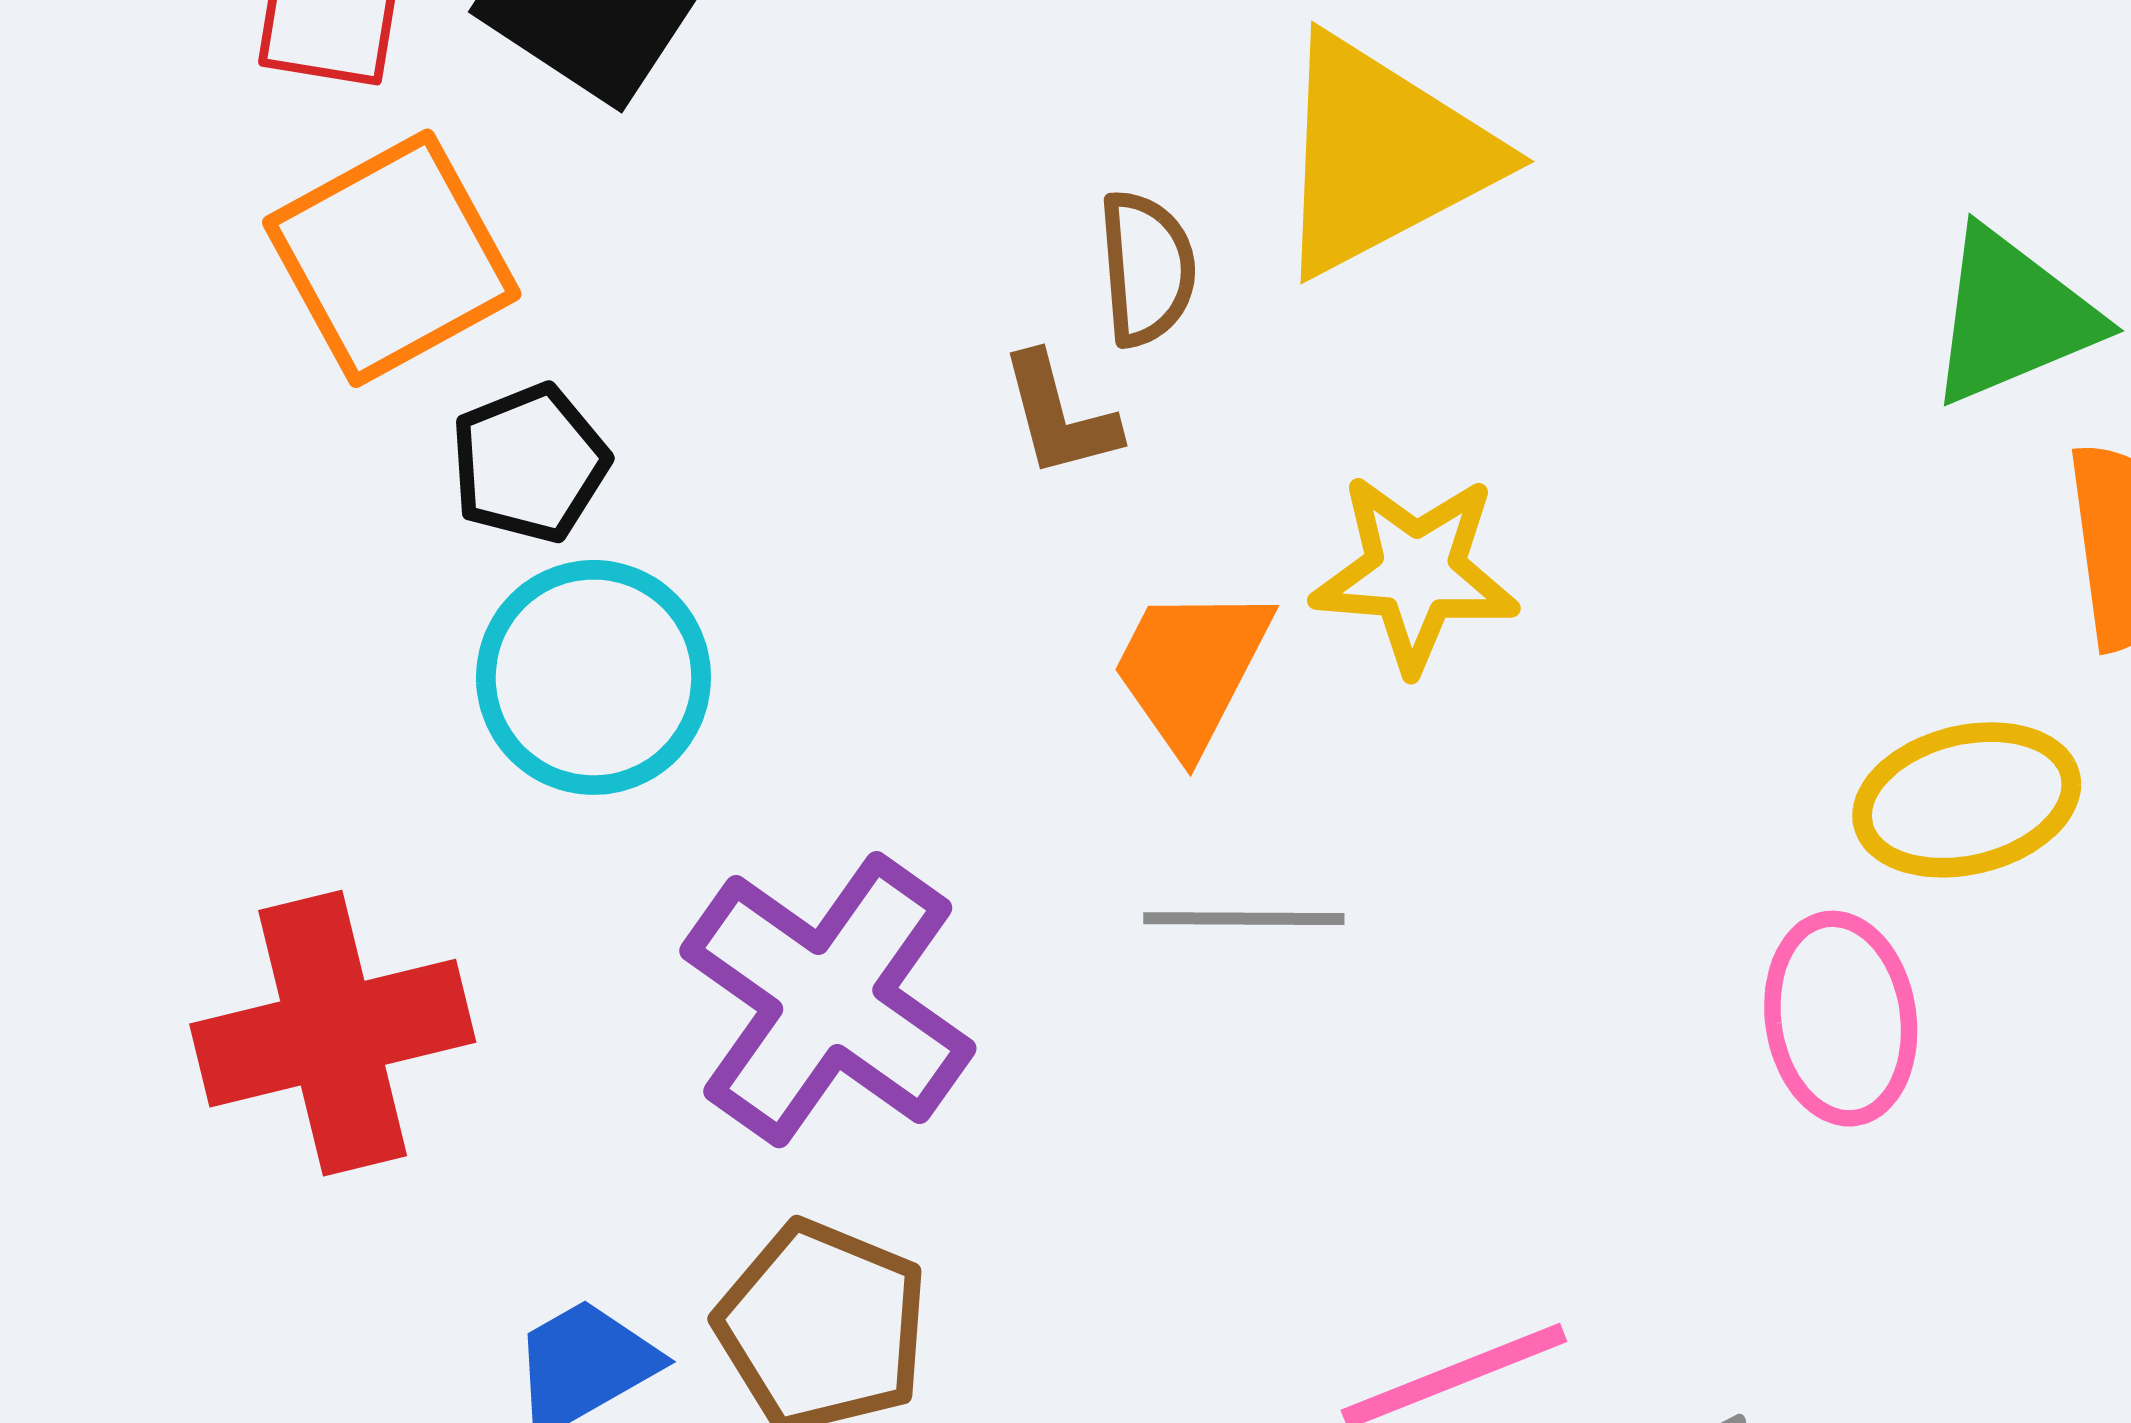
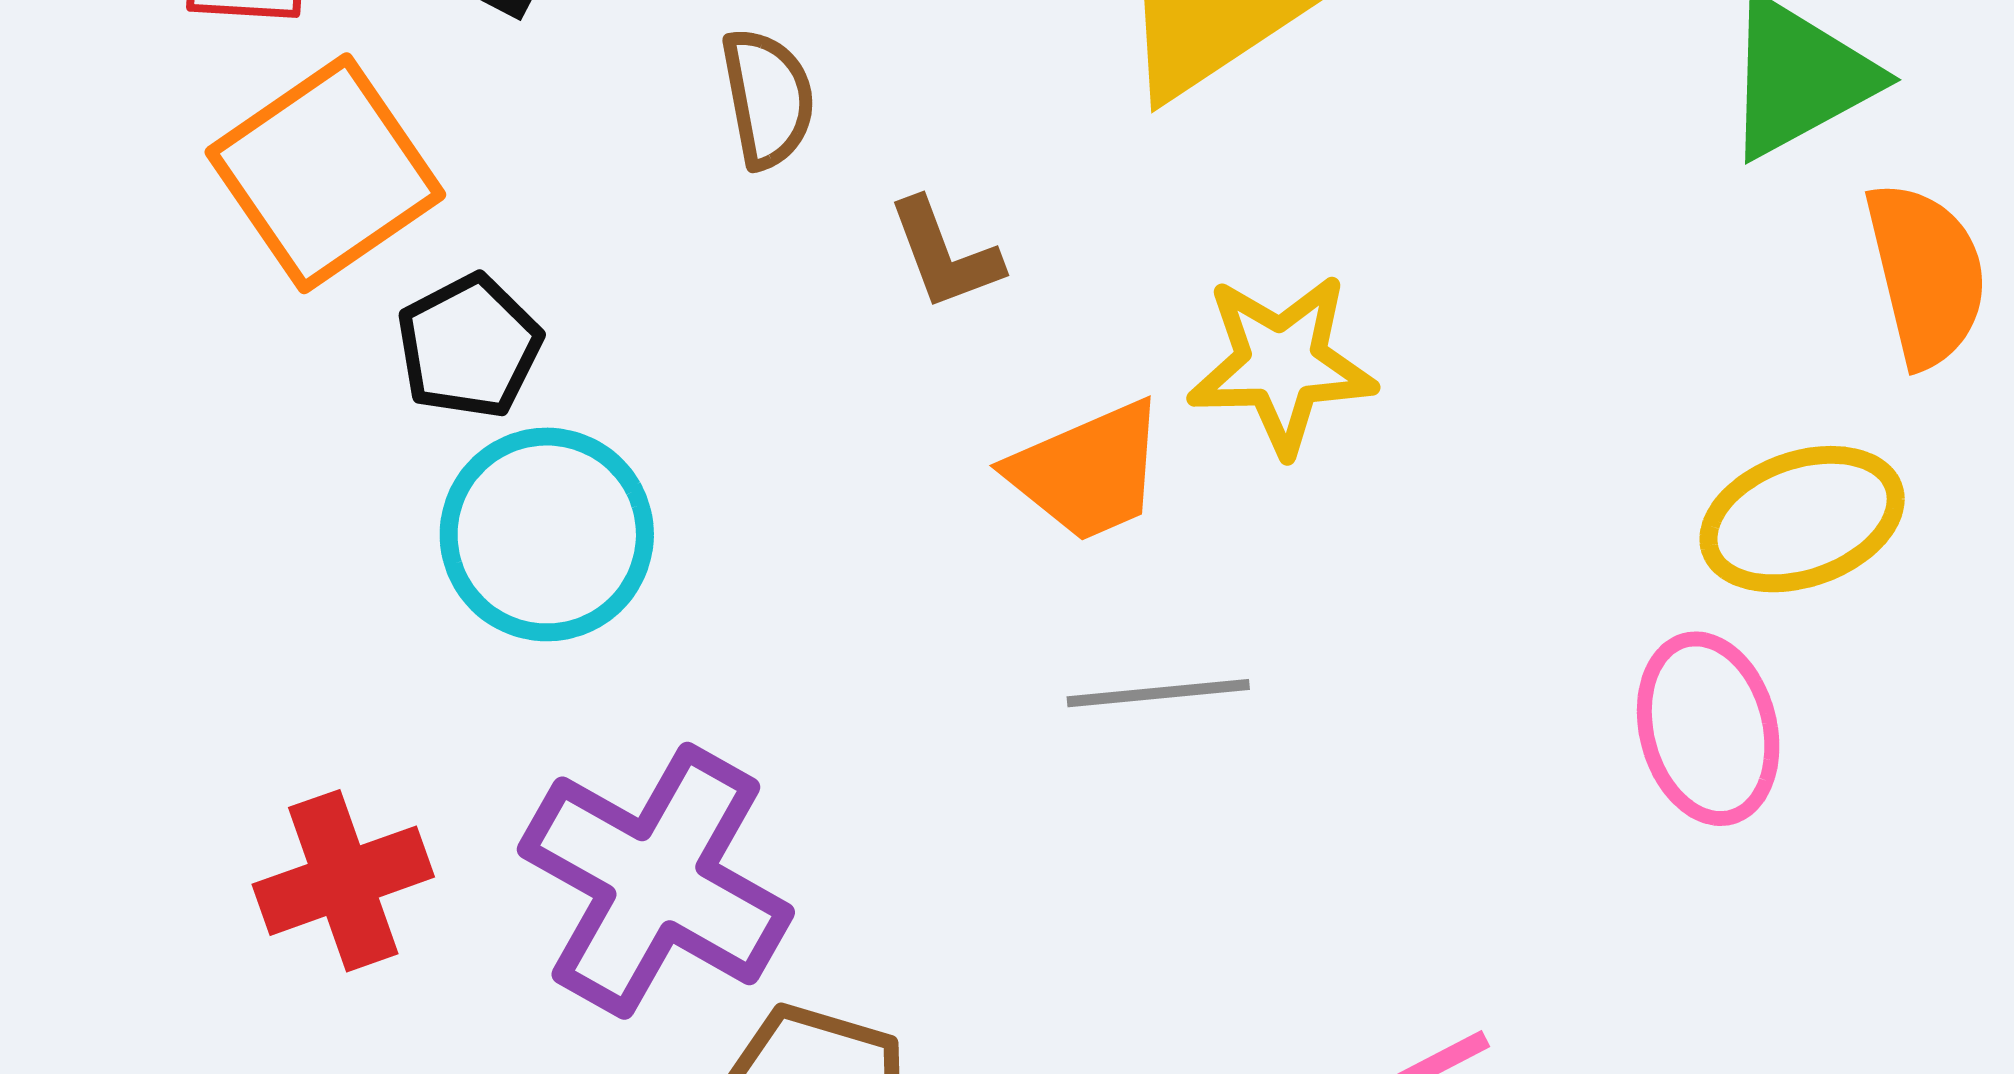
brown semicircle: (1147, 268) -> (768, 98), moved
orange trapezoid: (1191, 669) -> (1088, 471), turned -135
purple cross: (828, 1000) -> (656, 881), moved
red cross: (333, 1033) -> (343, 881), size x0.7

